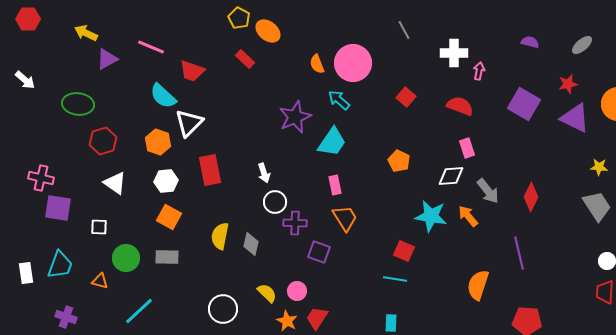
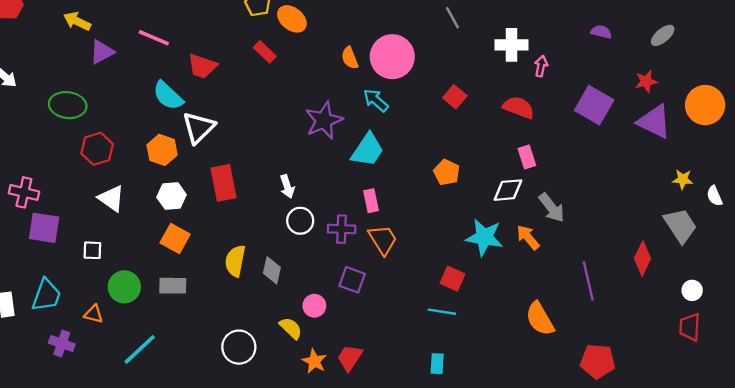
red diamond: (531, 197) -> (643, 259), moved
purple cross: (295, 223) -> (342, 229), moved
orange semicircle: (478, 285) -> (540, 319), turned -48
pink circle: (297, 291) -> (314, 306), moved
purple cross: (66, 317) -> (62, 344), moved

